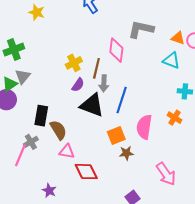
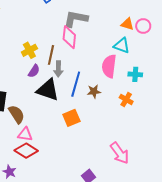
gray L-shape: (141, 29) -> (76, 19), moved
pink semicircle: (144, 127) -> (109, 66), moved
brown star: (126, 153) -> (94, 91), moved
red diamond: (86, 172) -> (26, 151), moved, turned -30

